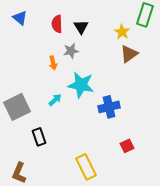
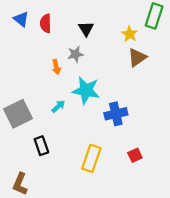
red semicircle: (57, 24) -> (46, 23), moved
yellow rectangle: (86, 167) -> (91, 158), moved, turned 45

